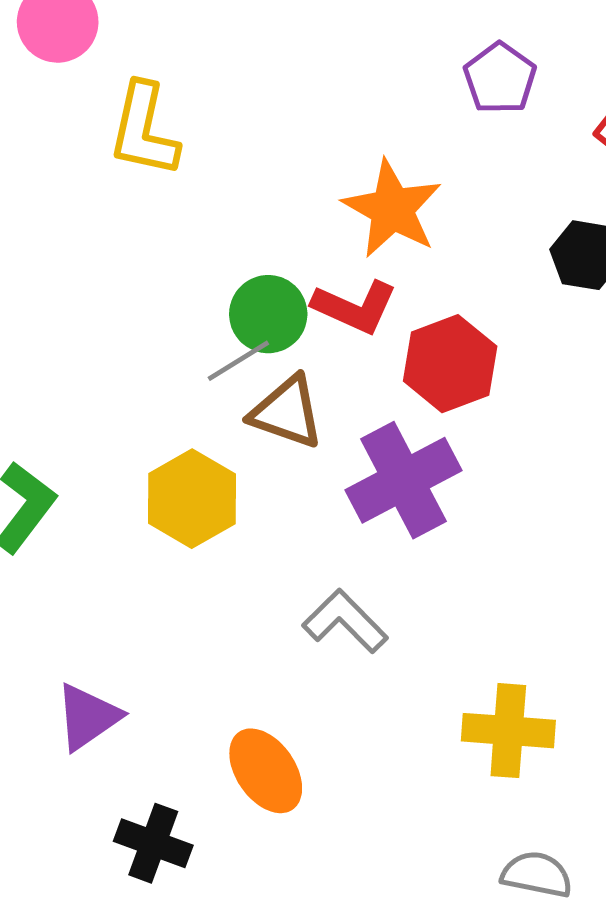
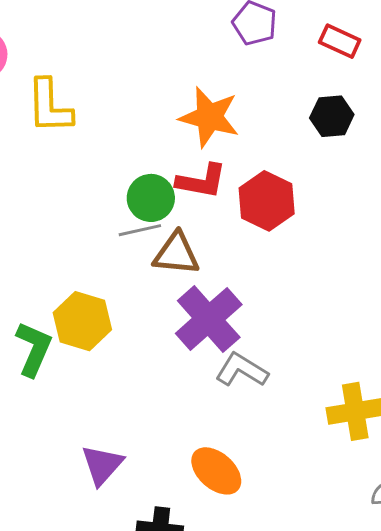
gray line: (238, 361) -> (140, 230), turned 33
purple cross: (403, 480) -> (209, 319), moved
yellow hexagon: (192, 499) -> (82, 321), moved

